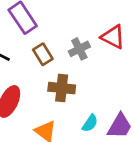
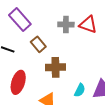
gray cross: (79, 49) -> (66, 24), moved, turned 35

